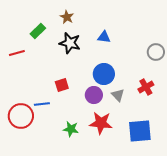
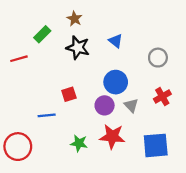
blue triangle: (104, 37) -> (116, 41), turned 32
gray circle: (156, 52) -> (158, 58), moved
red circle: (21, 116) -> (18, 147), moved

